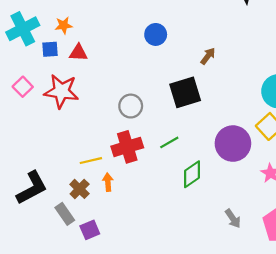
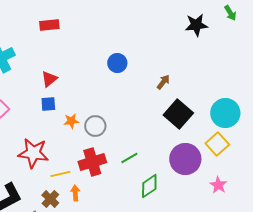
orange star: (64, 25) -> (71, 121), moved
blue square: (50, 49) -> (48, 104), moved
red triangle: (78, 53) -> (49, 79), turned -42
red star: (61, 91) -> (33, 153), moved
black square: (185, 92) -> (178, 114), moved, turned -32

